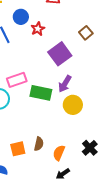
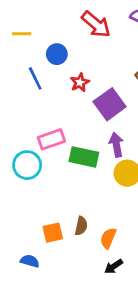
red star: (38, 29) -> (80, 83), moved
purple arrow: (65, 84) -> (116, 145), turned 138

